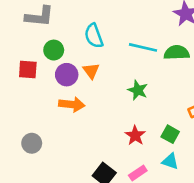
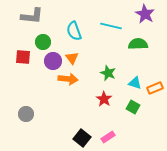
cyan line: (143, 47) -> (111, 26), moved
orange arrow: (72, 104) -> (68, 79), moved
red star: (135, 135) -> (104, 99), moved
cyan triangle: (170, 161) -> (135, 83), moved

